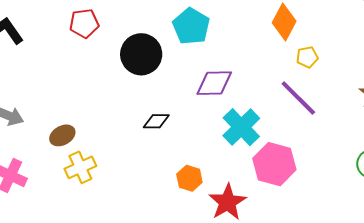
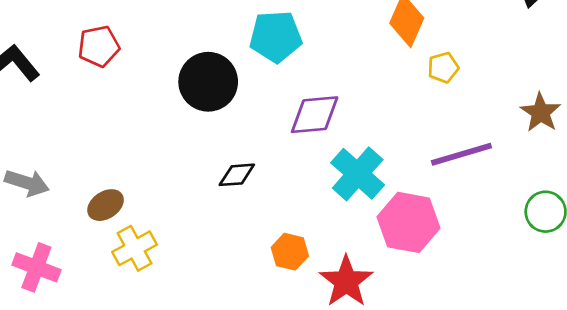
red pentagon: (84, 23) -> (99, 46), moved
cyan pentagon: (191, 26) -> (276, 37), turned -30
purple line: (298, 98) -> (461, 154), moved, turned -57

